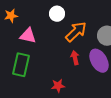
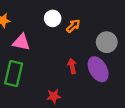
orange arrow: (76, 32) -> (73, 26), moved, size x0.6

